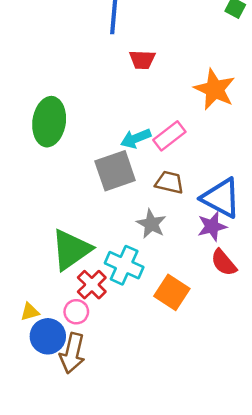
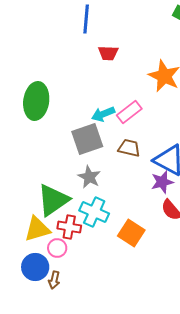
gray star: (151, 224) -> (89, 177), moved
red cross: (92, 285) -> (69, 227), turned -35
yellow triangle: (30, 312) -> (37, 229), moved, size x1.8
brown arrow: (72, 353) -> (54, 280), size x0.6

